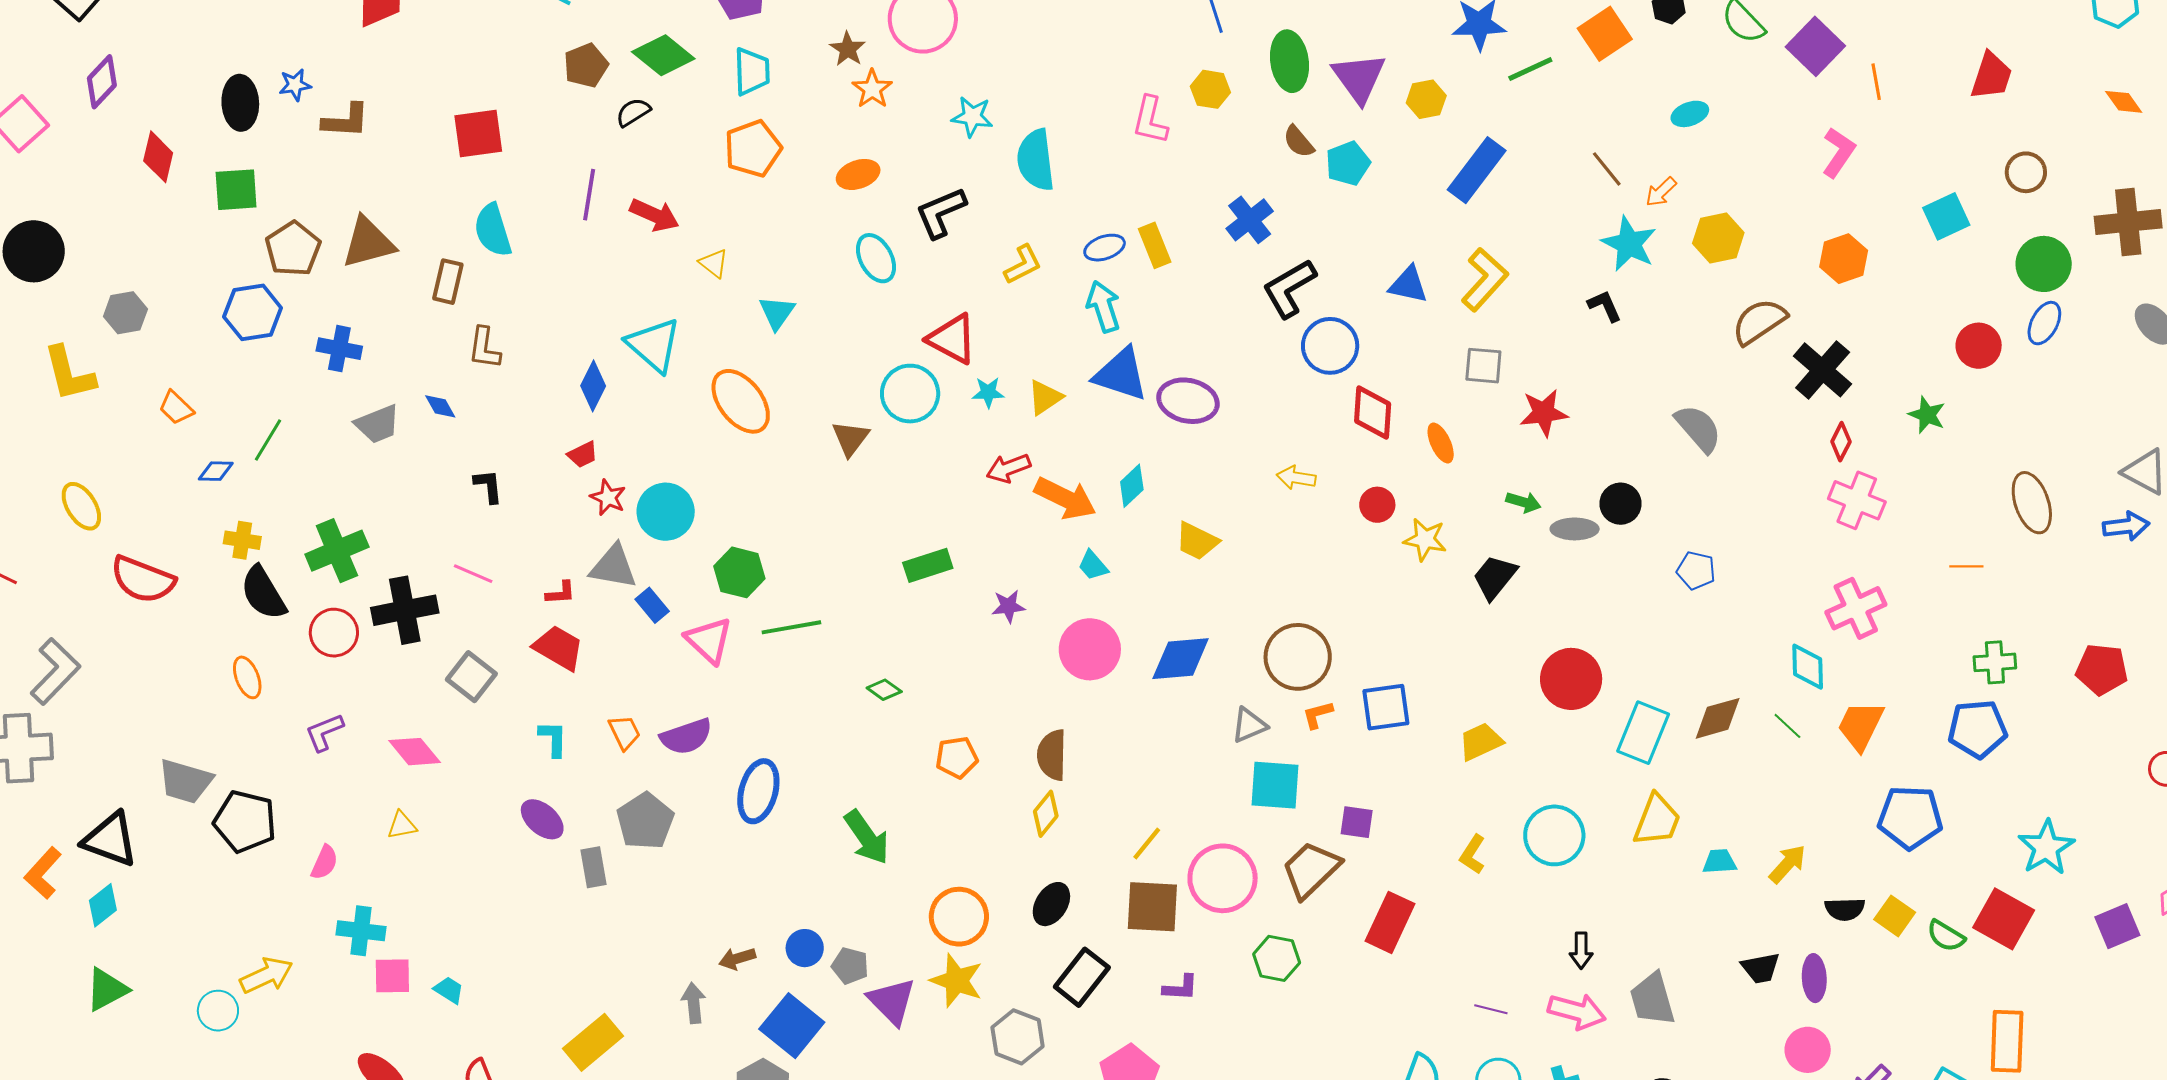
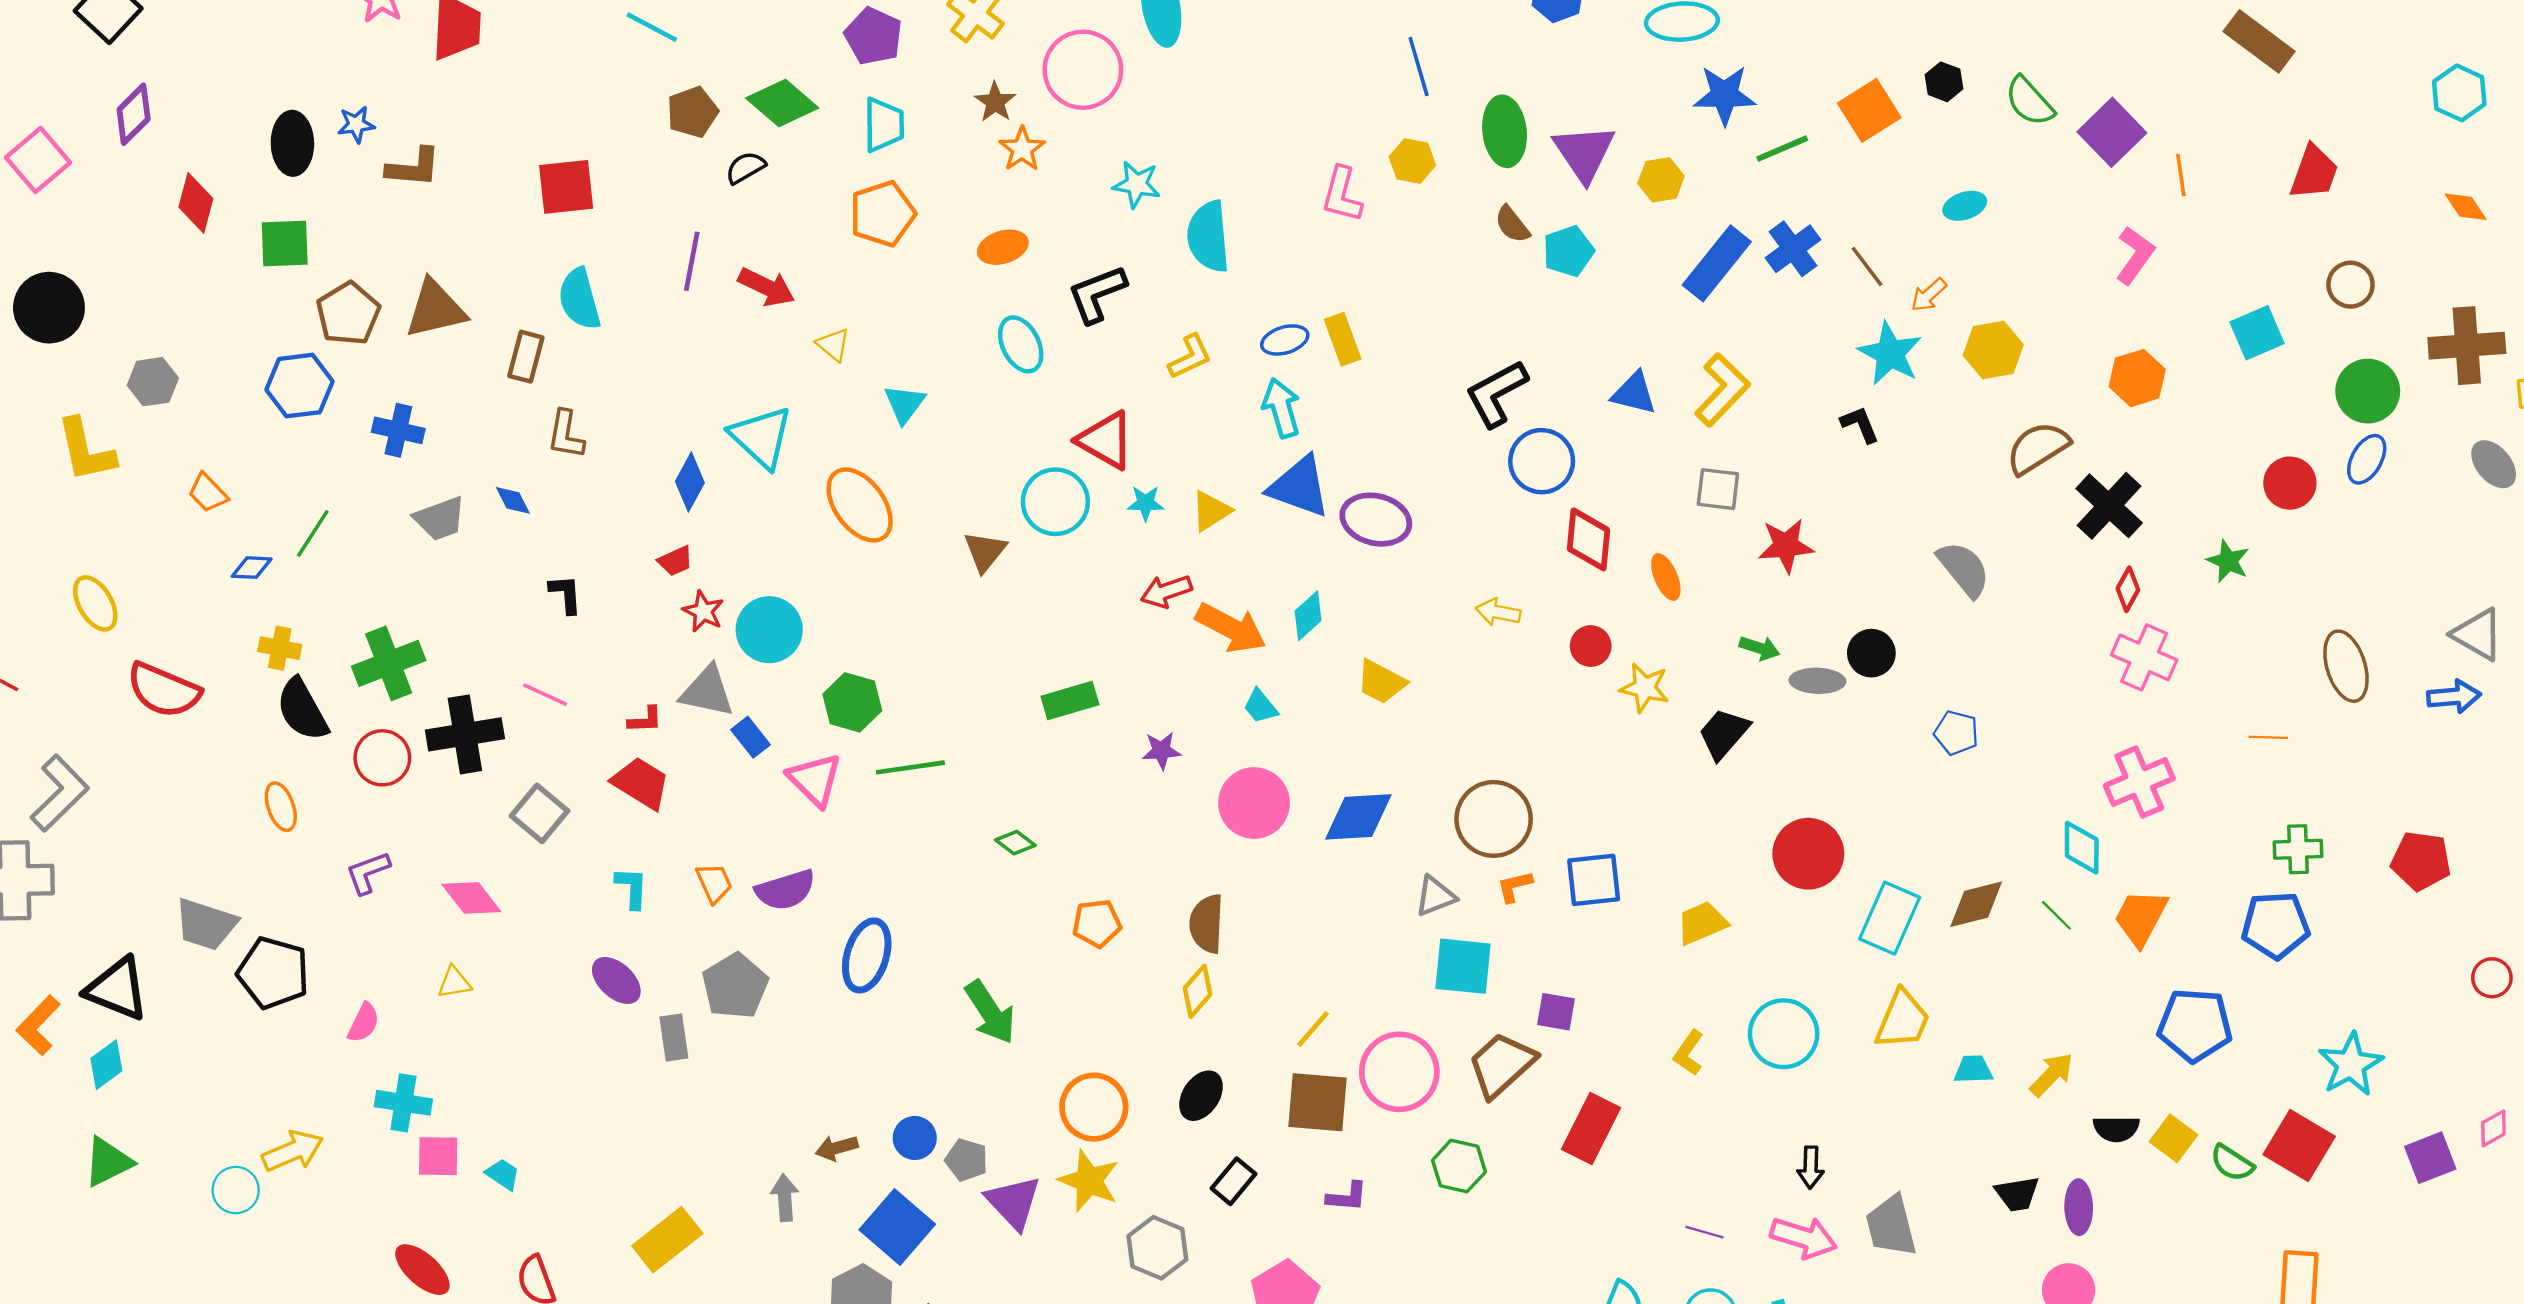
blue cross: (1250, 220) -> (1793, 249), moved
black rectangle: (1082, 977) -> (1234, 1181), size x0.7

